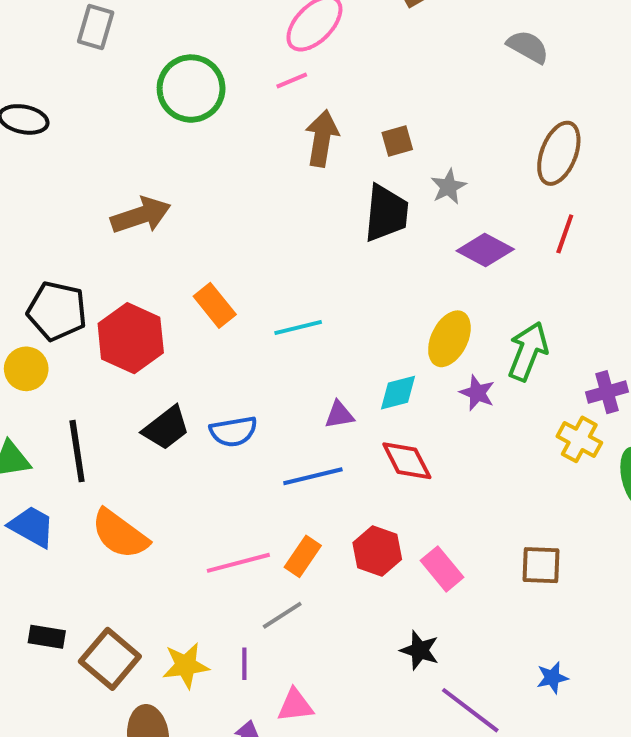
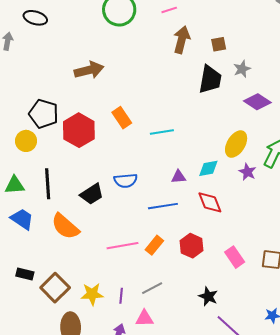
black trapezoid: (166, 428) -> (92, 194), moved
pink rectangle: (442, 569) -> (235, 257), moved
gray line: (282, 615) -> (152, 288), moved

